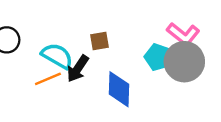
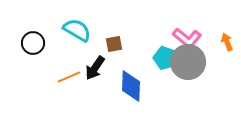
cyan semicircle: (57, 56) -> (77, 30), moved

